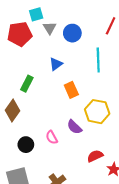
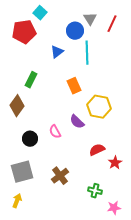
cyan square: (36, 14) -> (40, 13), turned -32
gray triangle: (50, 28) -> (90, 19), moved
cyan line: (98, 60) -> (87, 53), moved
blue triangle: (56, 64) -> (57, 52), moved

